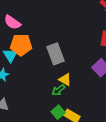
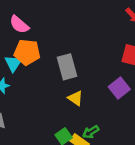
green arrow: (58, 90) -> (91, 132), moved

